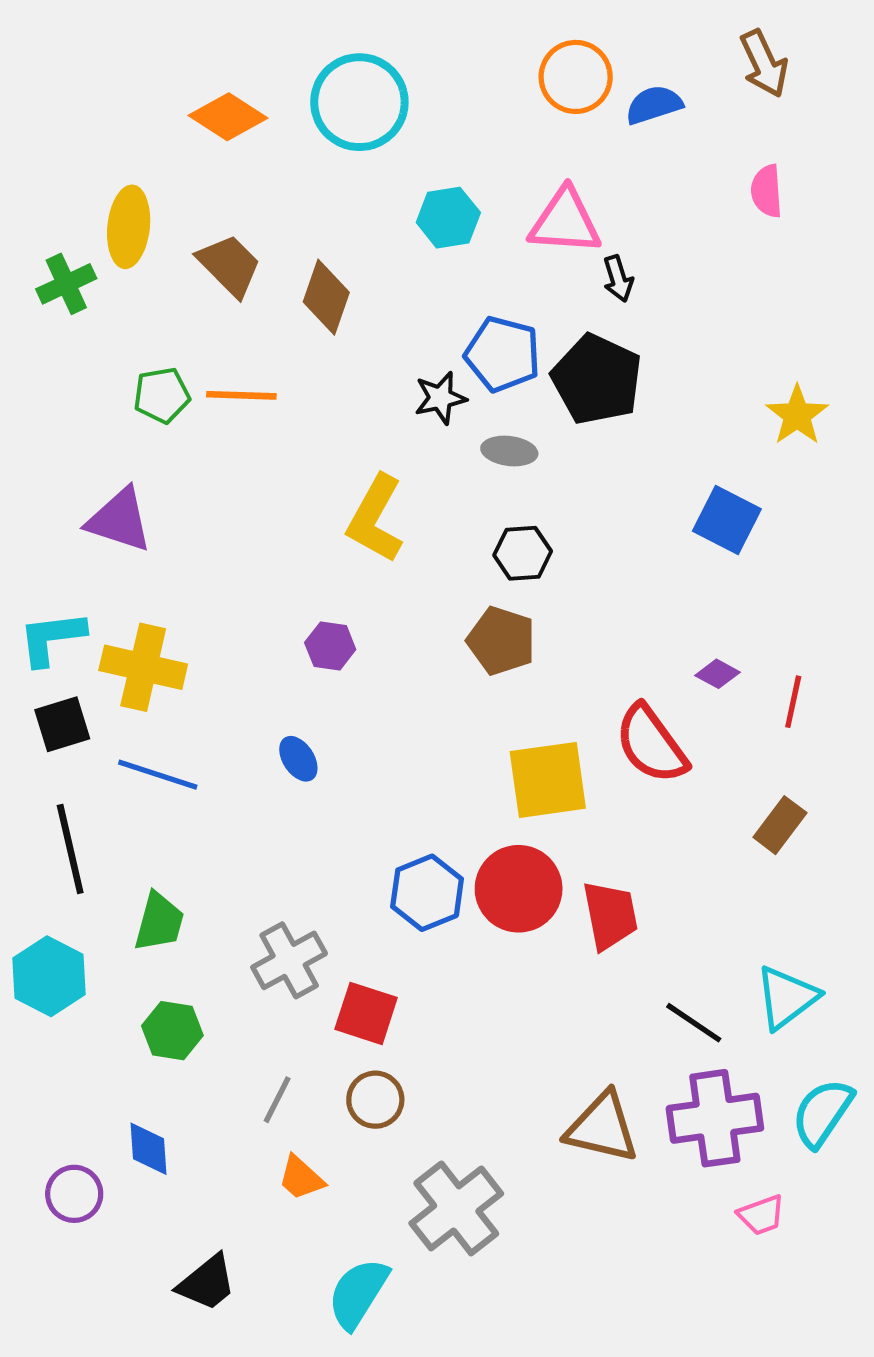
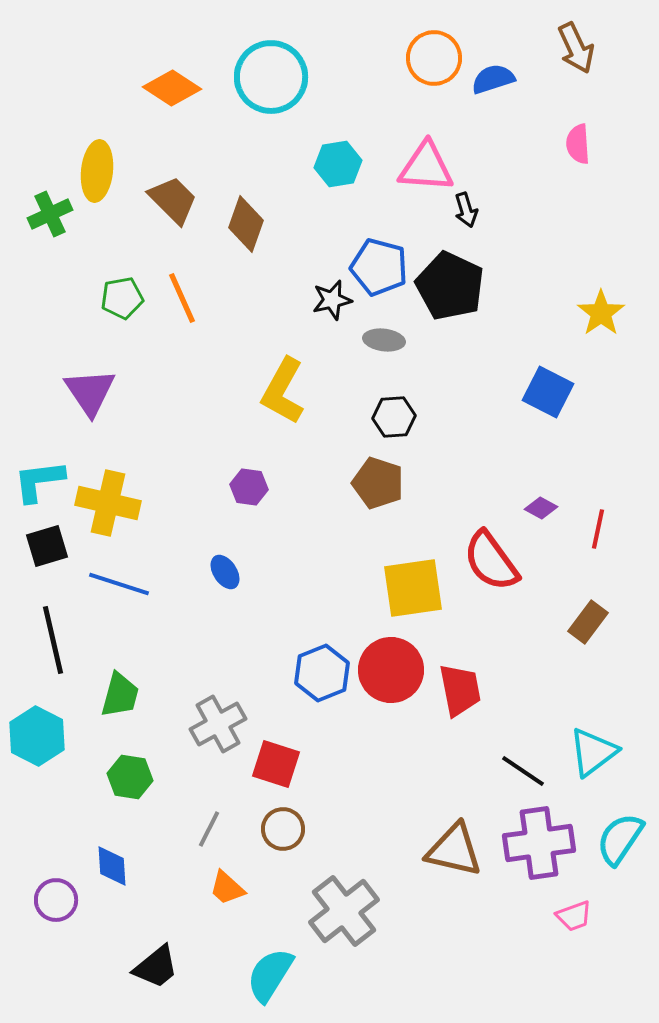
orange line: (241, 395) -> (182, 298), turned 64
purple triangle: (119, 520) -> (90, 392), turned 38

